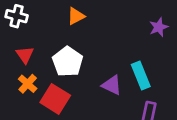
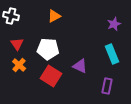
white pentagon: (68, 62) -> (48, 49), turned -30
cyan rectangle: (141, 75) -> (112, 54), moved
red square: (55, 99) -> (51, 76), moved

